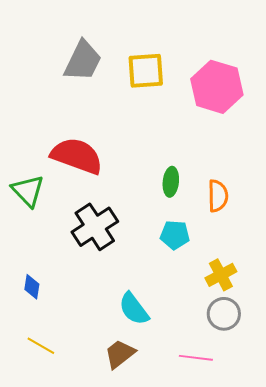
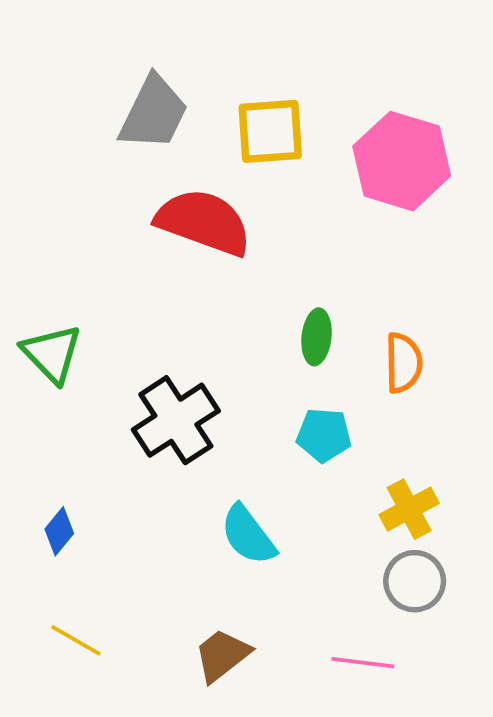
red semicircle: (77, 156) -> (204, 222), moved
blue diamond: (32, 287) -> (59, 531), turned 30
cyan semicircle: (134, 309) -> (248, 535), moved

